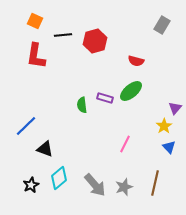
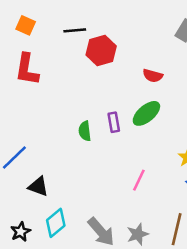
black line: (63, 35) -> (75, 30), moved
purple rectangle: (105, 98) -> (114, 122), turned 63

